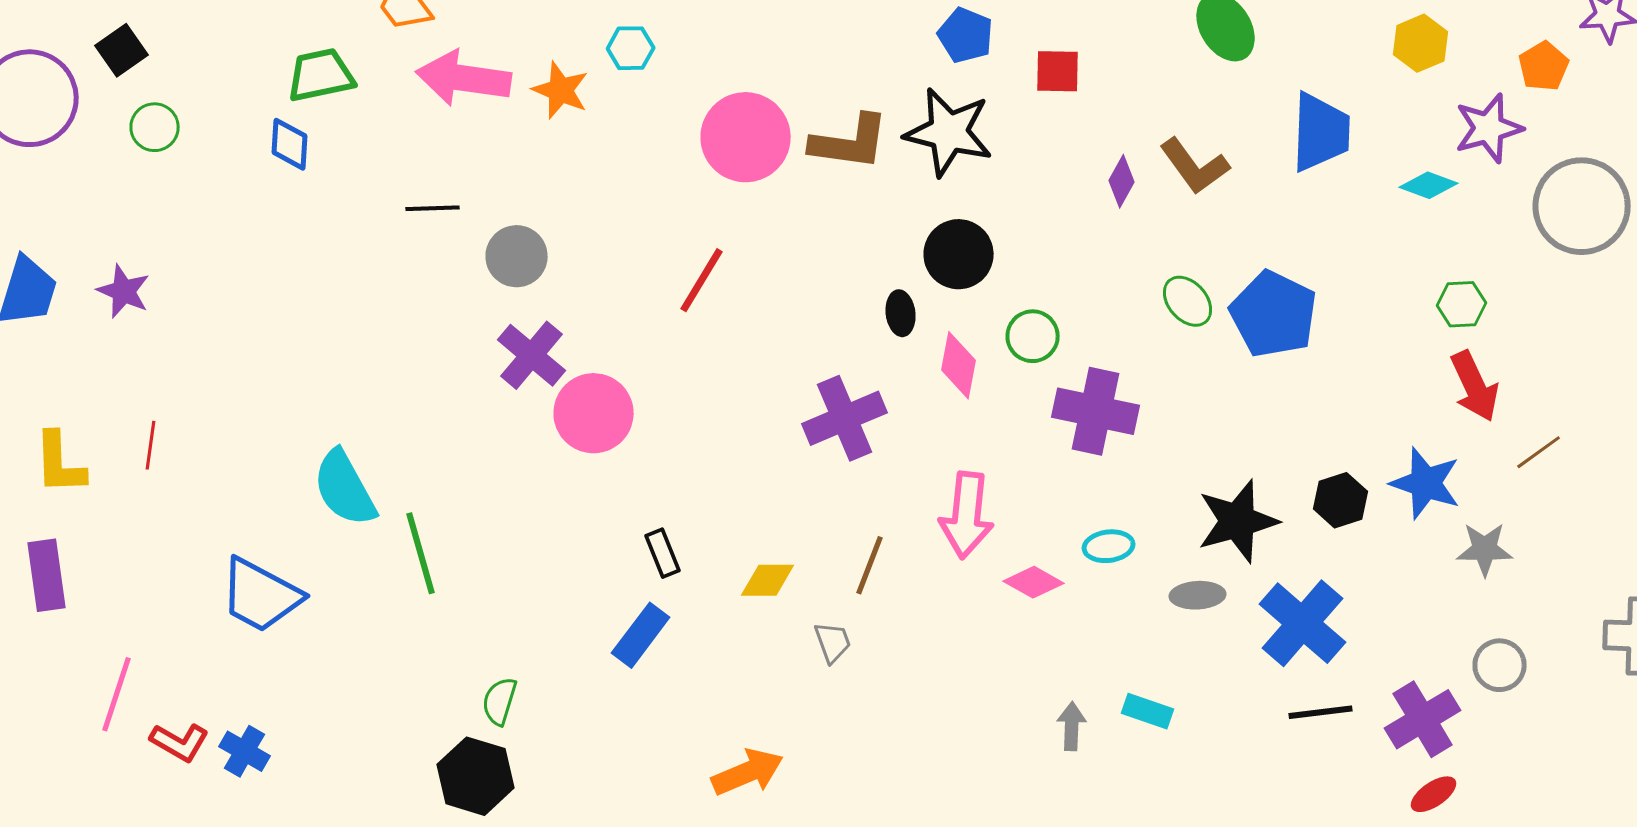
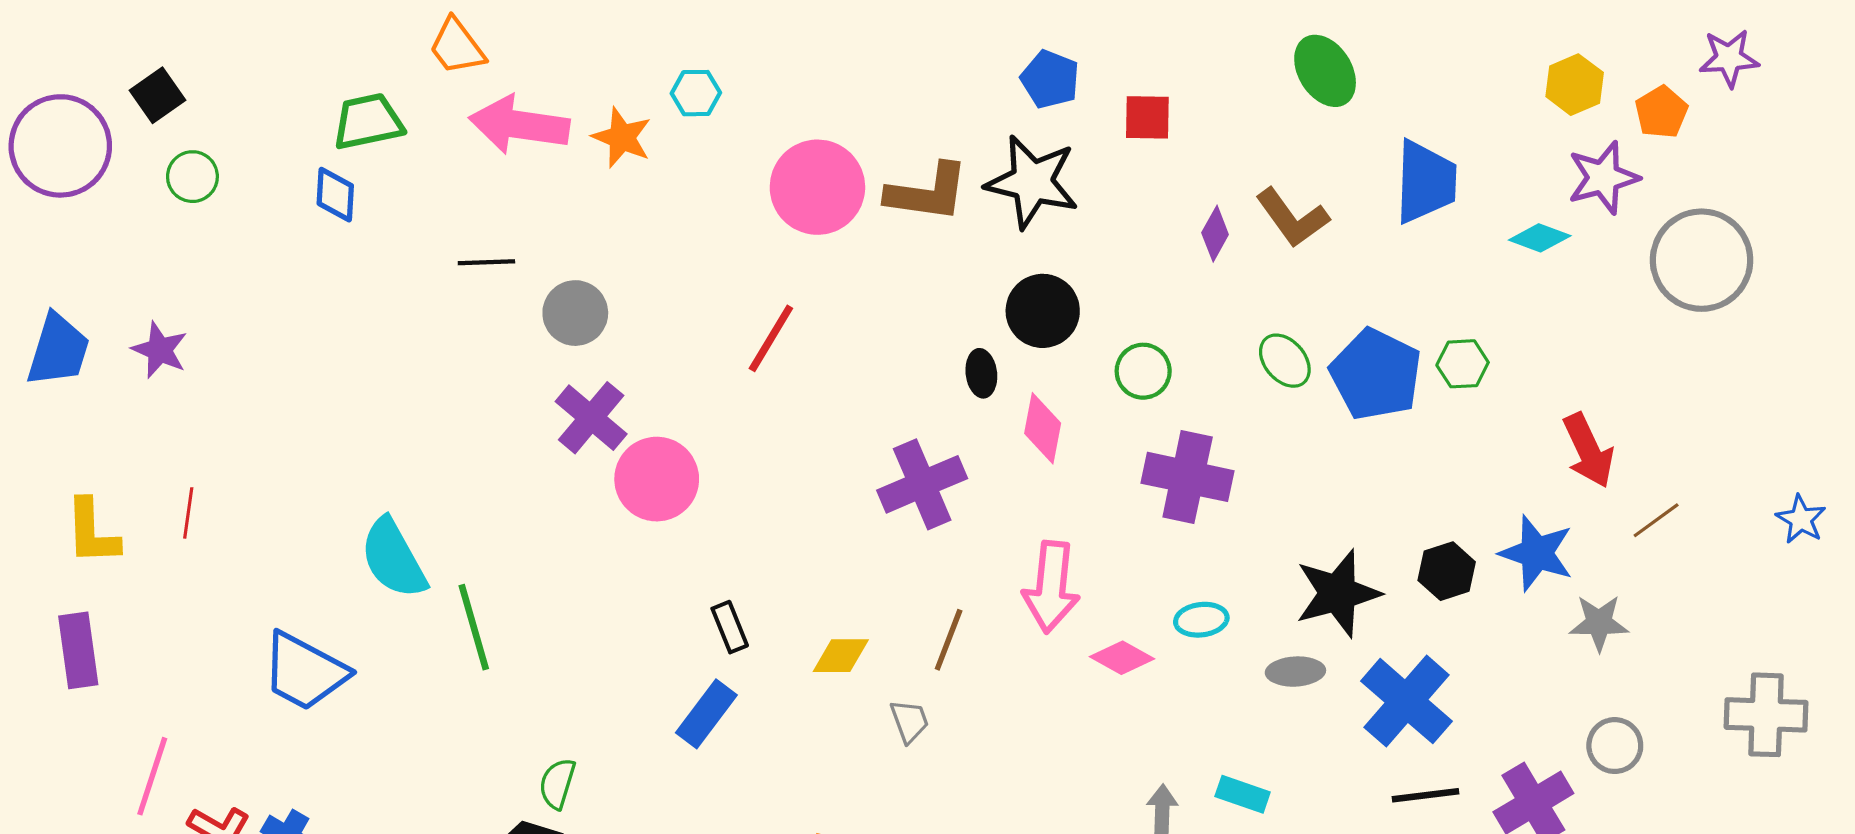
yellow hexagon: (1421, 43) -> (1575, 85), moved
green hexagon: (1462, 304) -> (1463, 364), moved
green circle: (1033, 336) -> (1143, 371), moved

